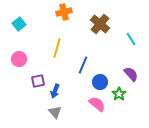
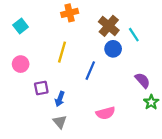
cyan line: (131, 39) -> (134, 35), moved
blue circle: (100, 82) -> (113, 49), moved
green star: (119, 94) -> (151, 102), moved
pink semicircle: (97, 104) -> (105, 113), turned 126

